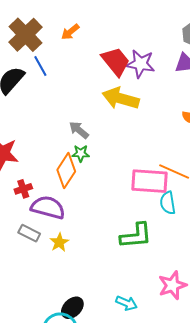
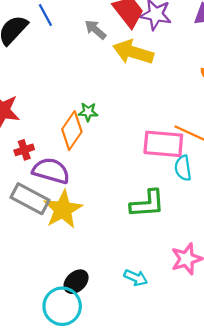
gray arrow: (79, 130) -> (95, 30), moved
gray rectangle: (29, 233) -> (30, 199), size x1.6
yellow star: (59, 242) -> (63, 209), size x1.8

